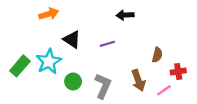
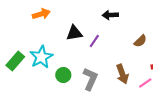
black triangle: (72, 39) -> (74, 33), moved, turned -42
purple line: (107, 44) -> (94, 41), turned -40
brown semicircle: (157, 55) -> (140, 41), moved, turned 32

